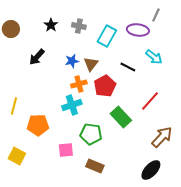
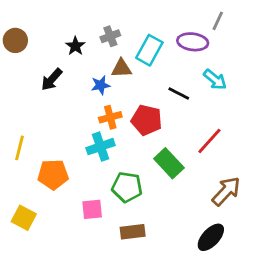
black star: (51, 25) -> (75, 46), moved
gray cross: (79, 26) -> (110, 36), turned -32
brown triangle: (91, 64) -> (121, 68), moved, turned 49
red pentagon: (105, 86) -> (147, 120), turned -30
brown rectangle: (95, 166) -> (133, 232), turned -30

